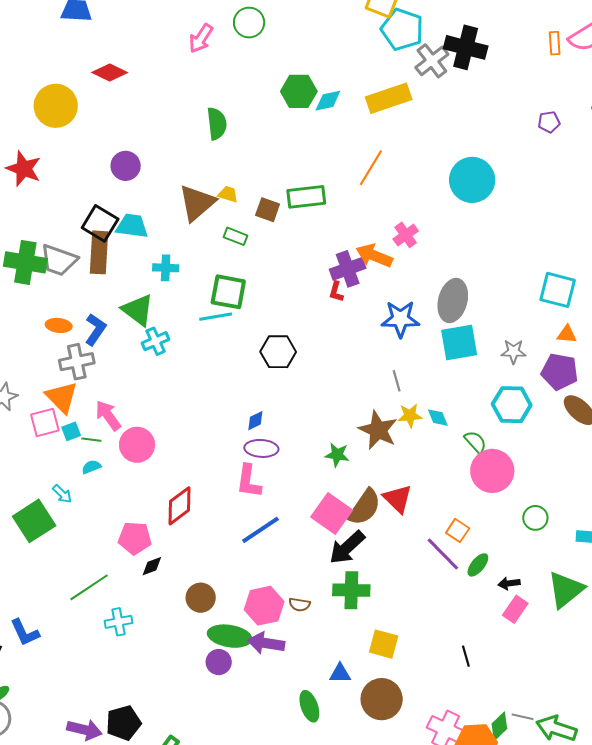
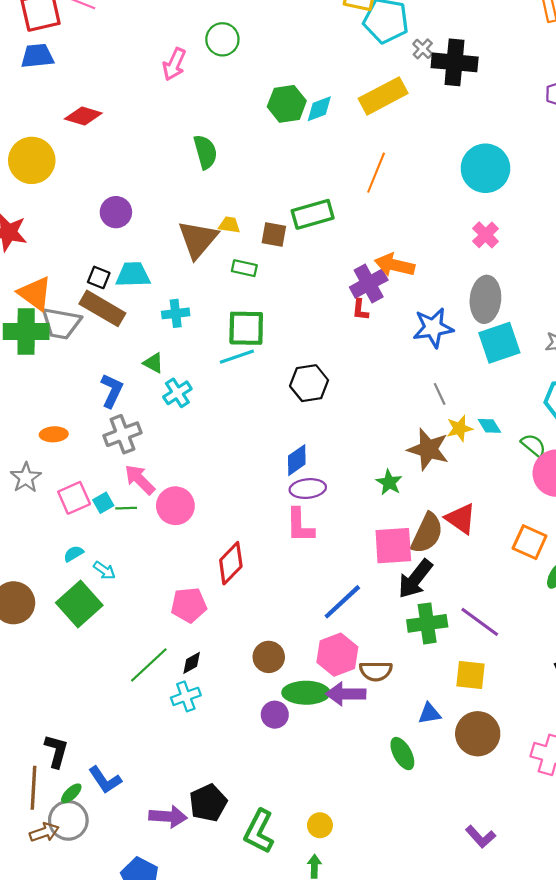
black cross: (466, 47) -> (455, 62), moved
gray cross: (432, 61) -> (423, 49), size x0.6
black square: (100, 223) -> (99, 277), size x0.6
pink cross: (406, 235) -> (486, 235), moved
brown rectangle: (99, 252) -> (102, 308), turned -54
green triangle: (138, 310) -> (153, 363), size x0.6
orange ellipse: (59, 325) -> (54, 434), moved
gray cross: (77, 362) -> (122, 434), moved
orange triangle: (62, 397) -> (35, 293), moved
blue diamond: (255, 421) -> (297, 460), size x1.4
green star: (337, 455) -> (389, 482), turned 30
cyan semicircle: (91, 467) -> (74, 554), moved
pink square: (332, 514) -> (393, 546), turned -30
blue line: (260, 530) -> (342, 602), moved
orange square: (458, 530) -> (530, 542), size x1.4
purple line: (443, 554) -> (480, 622), moved
black diamond: (152, 566) -> (192, 663), moved
brown semicircle: (299, 605) -> (376, 671), moved, size x1.4
blue L-shape: (25, 633) -> (105, 780), moved
purple circle: (219, 662) -> (275, 715), moved

